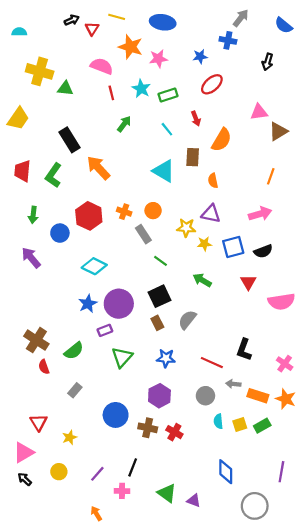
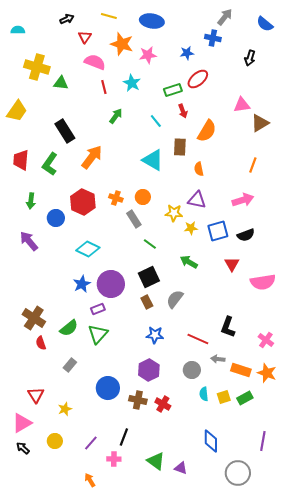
red triangle: (92, 29) -> (85, 37), moved
green rectangle: (168, 95) -> (173, 90), moved
orange arrow: (98, 168) -> (92, 157), turned 80
green triangle: (122, 357) -> (98, 334), moved

